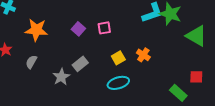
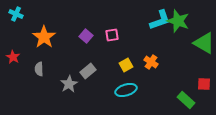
orange star: (36, 30) -> (44, 37), turned 30
gray semicircle: (31, 62) -> (39, 69), turned -32

